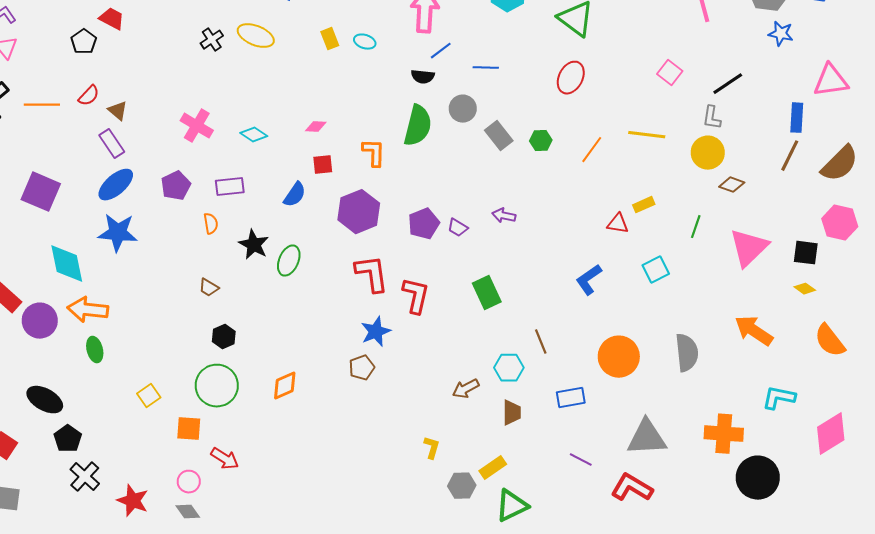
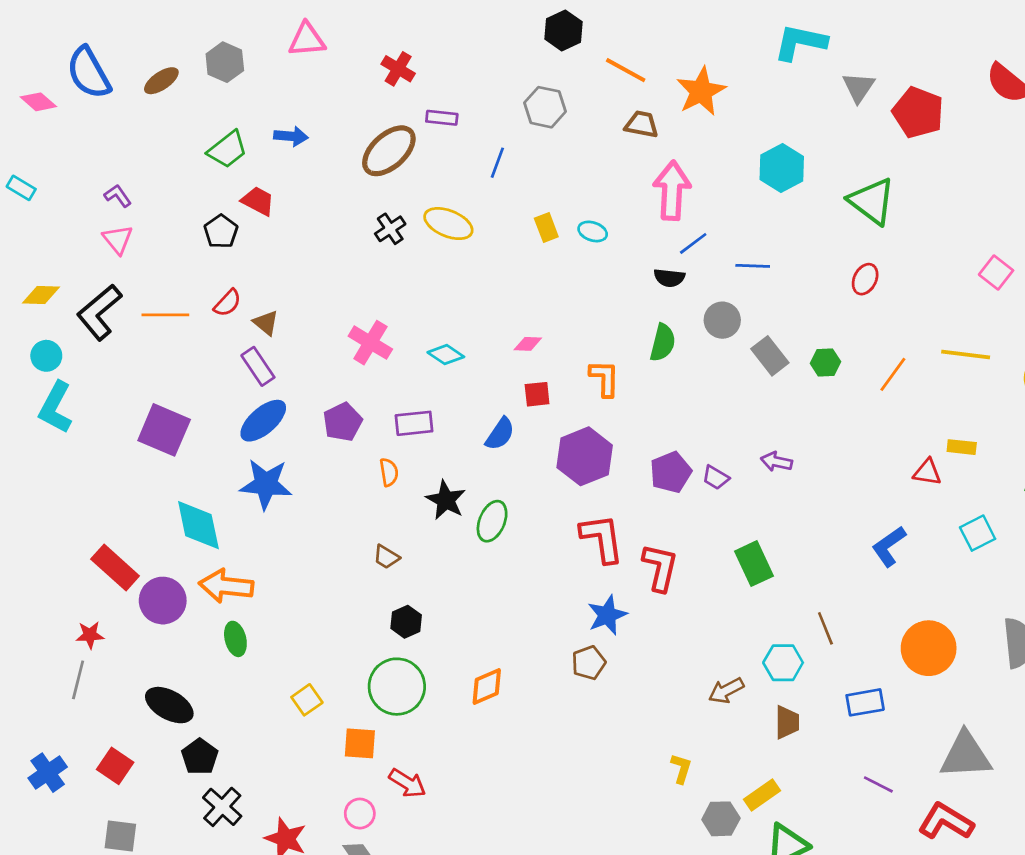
red ellipse: (571, 78) -> (865, 279), size x0.7
green semicircle: (418, 126) -> (663, 343), size x0.7
yellow rectangle: (644, 205) -> (962, 447), turned 30

